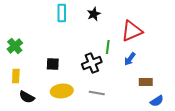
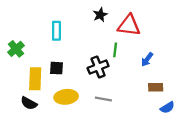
cyan rectangle: (62, 13) -> (56, 31), moved
red triangle: (132, 31) -> (129, 25), moved, turned 30
blue arrow: (130, 59) -> (147, 60), moved
yellow rectangle: (16, 76) -> (35, 79), moved, size x1.5

